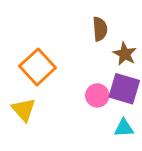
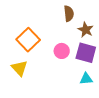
pink circle: (97, 95) -> (62, 51), moved

